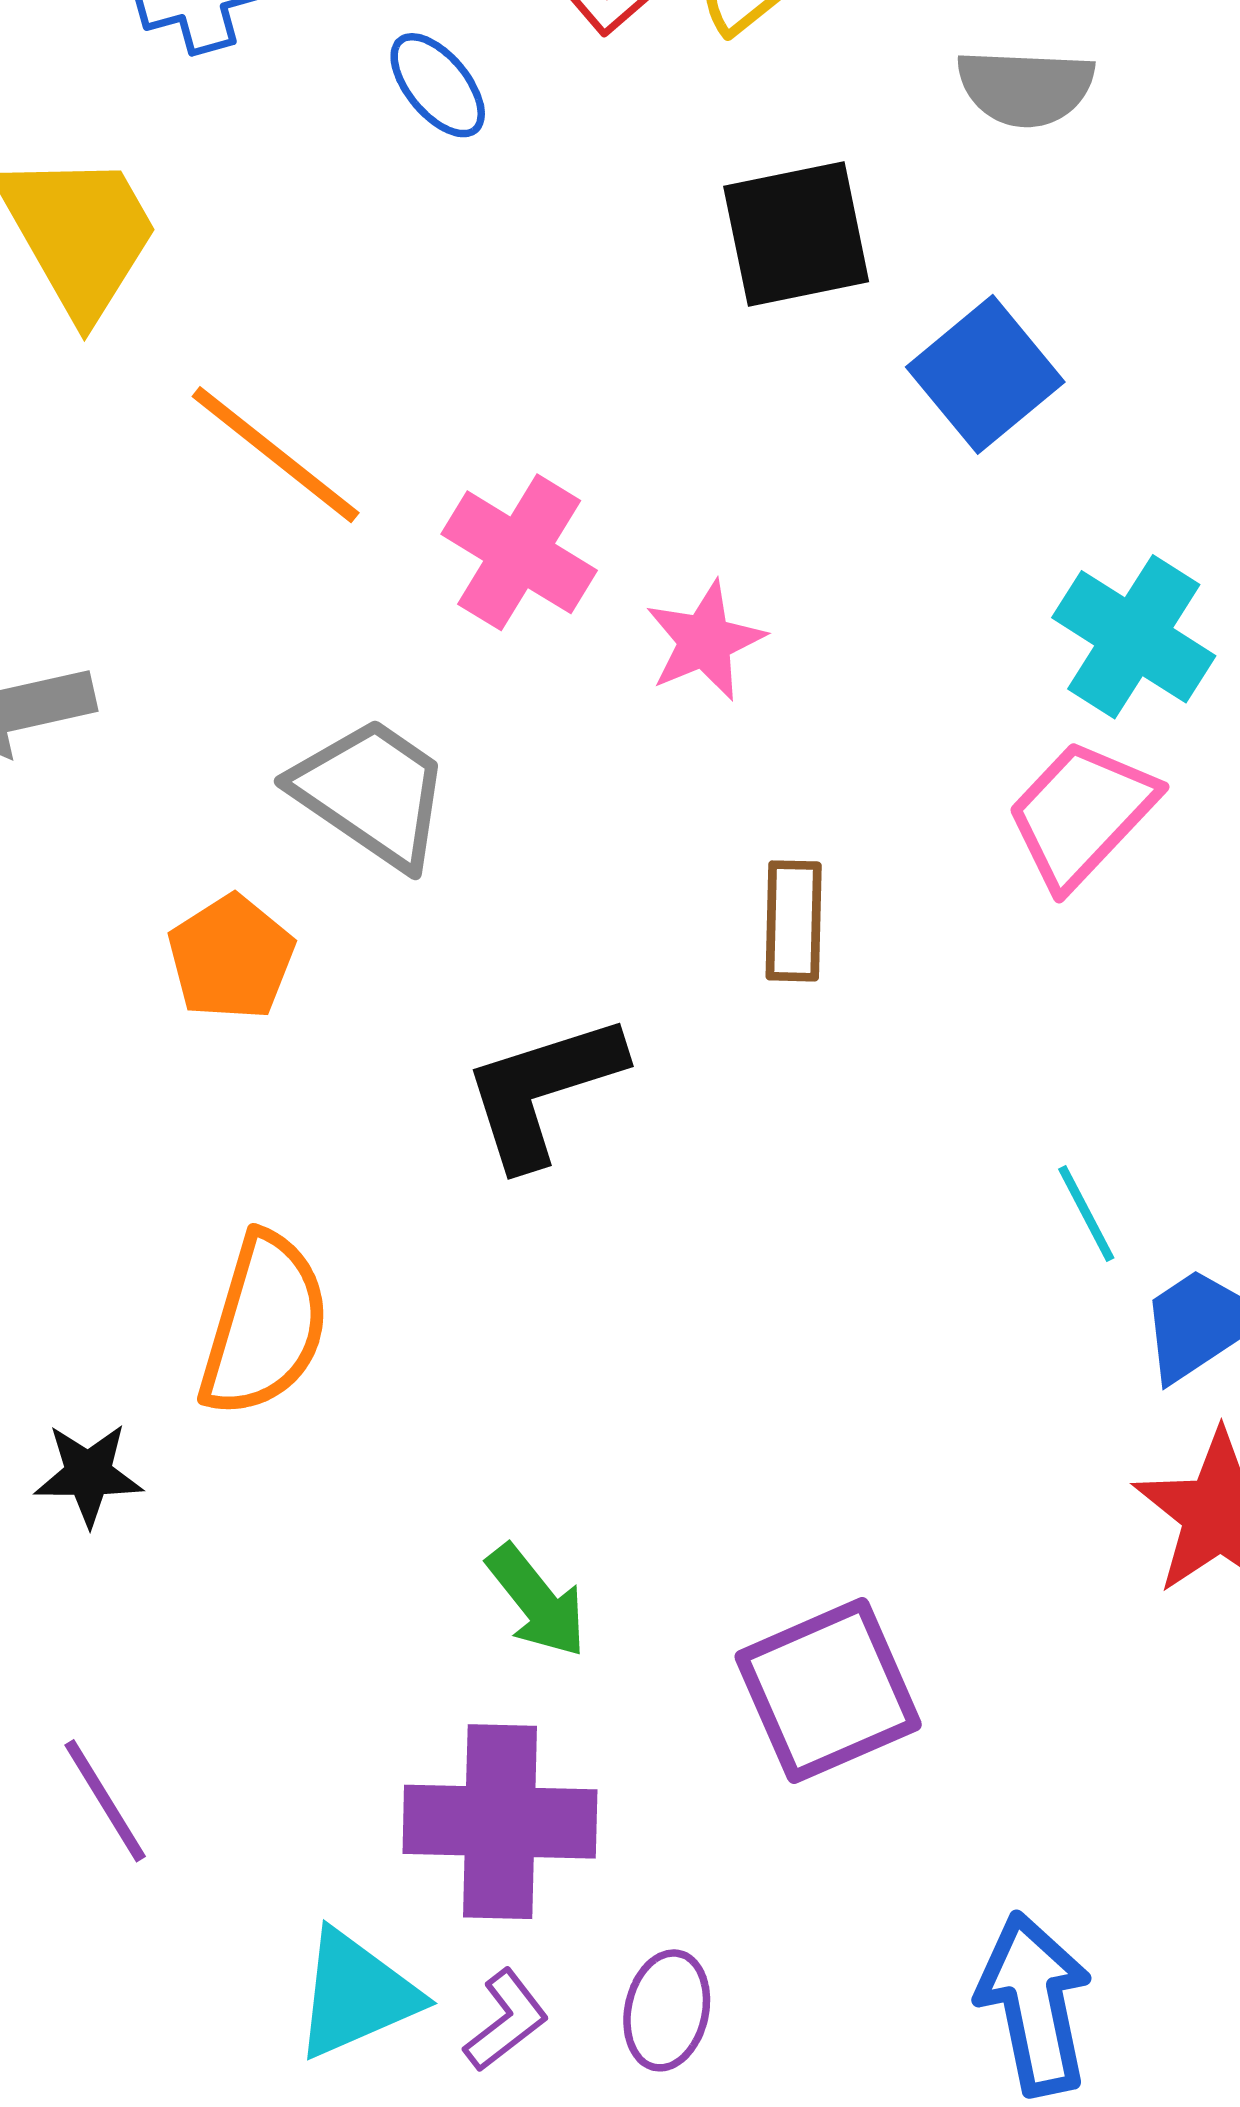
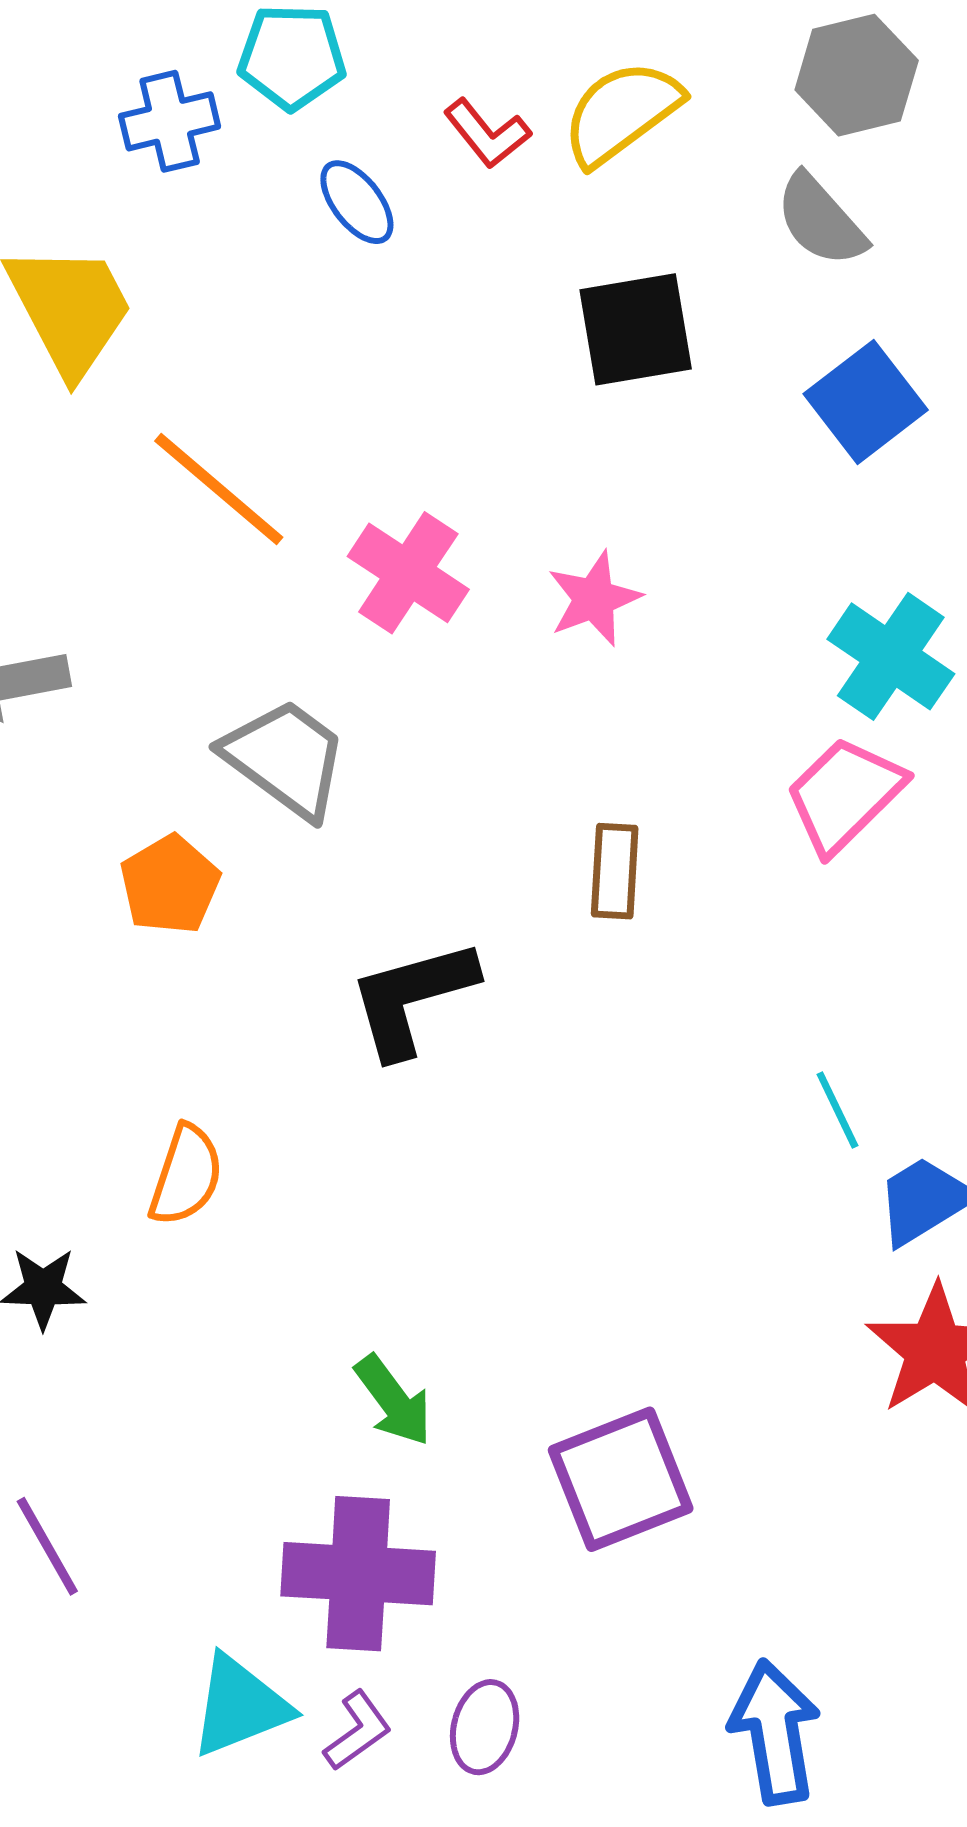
gray semicircle: (1026, 88) -> (821, 220), turned 44
blue square: (985, 374) -> (866, 402), moved
pink star: (705, 641) -> (594, 599), moved
orange semicircle: (264, 1325) -> (186, 1175), size x0.7

